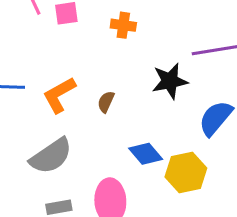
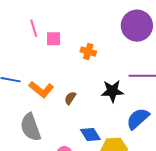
orange L-shape: (59, 95) -> (41, 89), turned -120
gray semicircle: (51, 156) -> (31, 127), turned 96

